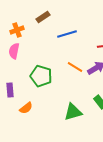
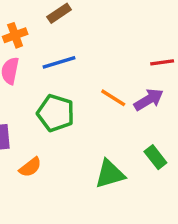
blue line: (67, 34) -> (59, 62), moved

